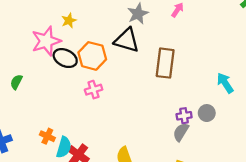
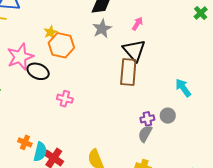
yellow star: (69, 21) -> (50, 32), moved
black triangle: (127, 40) -> (134, 50), moved, turned 35
orange hexagon: (92, 56) -> (61, 45), moved
pink cross: (94, 90) -> (65, 99), turned 35

